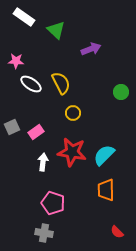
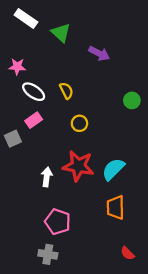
purple arrow: (91, 49) -> (99, 53), turned 48
yellow semicircle: (61, 83) -> (66, 91), size x0.7
pink rectangle: (36, 132) -> (34, 120), moved

